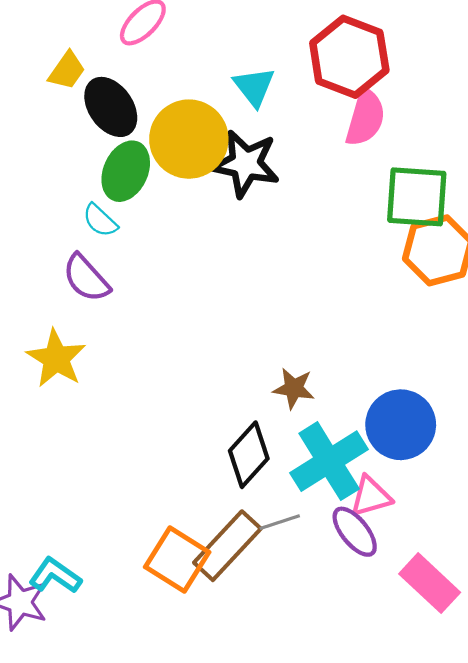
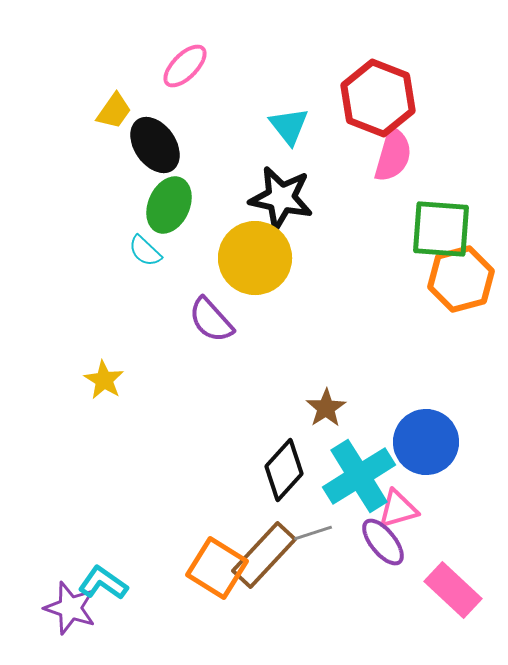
yellow circle: (189, 139) -> (255, 258), moved
purple semicircle: (86, 278) -> (211, 320), moved
yellow star: (56, 358) -> (104, 380), size x0.7
brown star: (294, 388) -> (326, 408), turned 30

